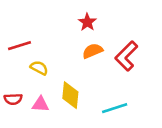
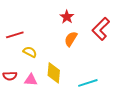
orange semicircle: (93, 51) -> (71, 39), turned -35
red L-shape: (126, 56) -> (101, 29), moved

